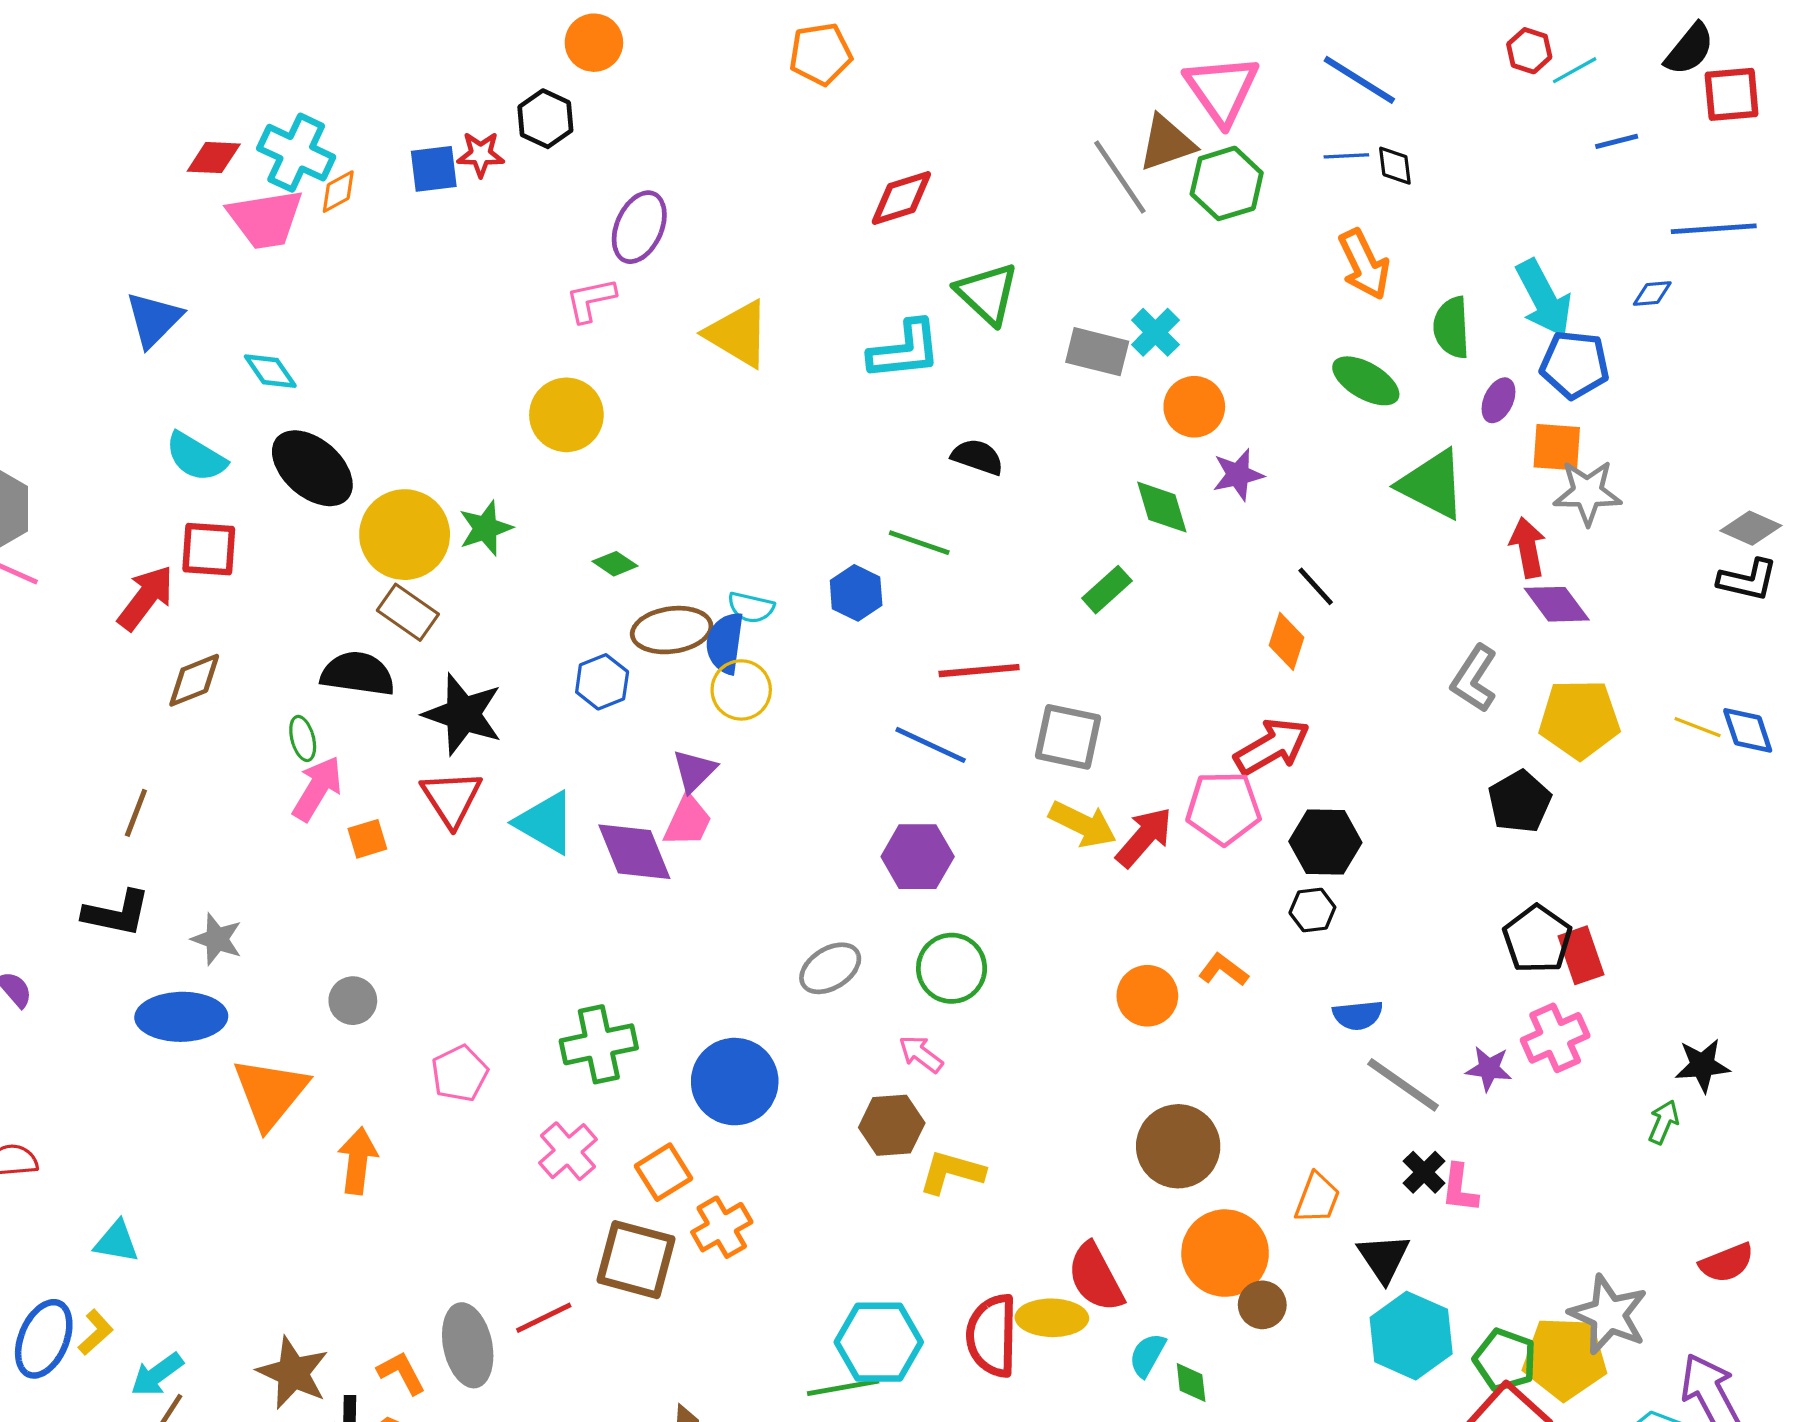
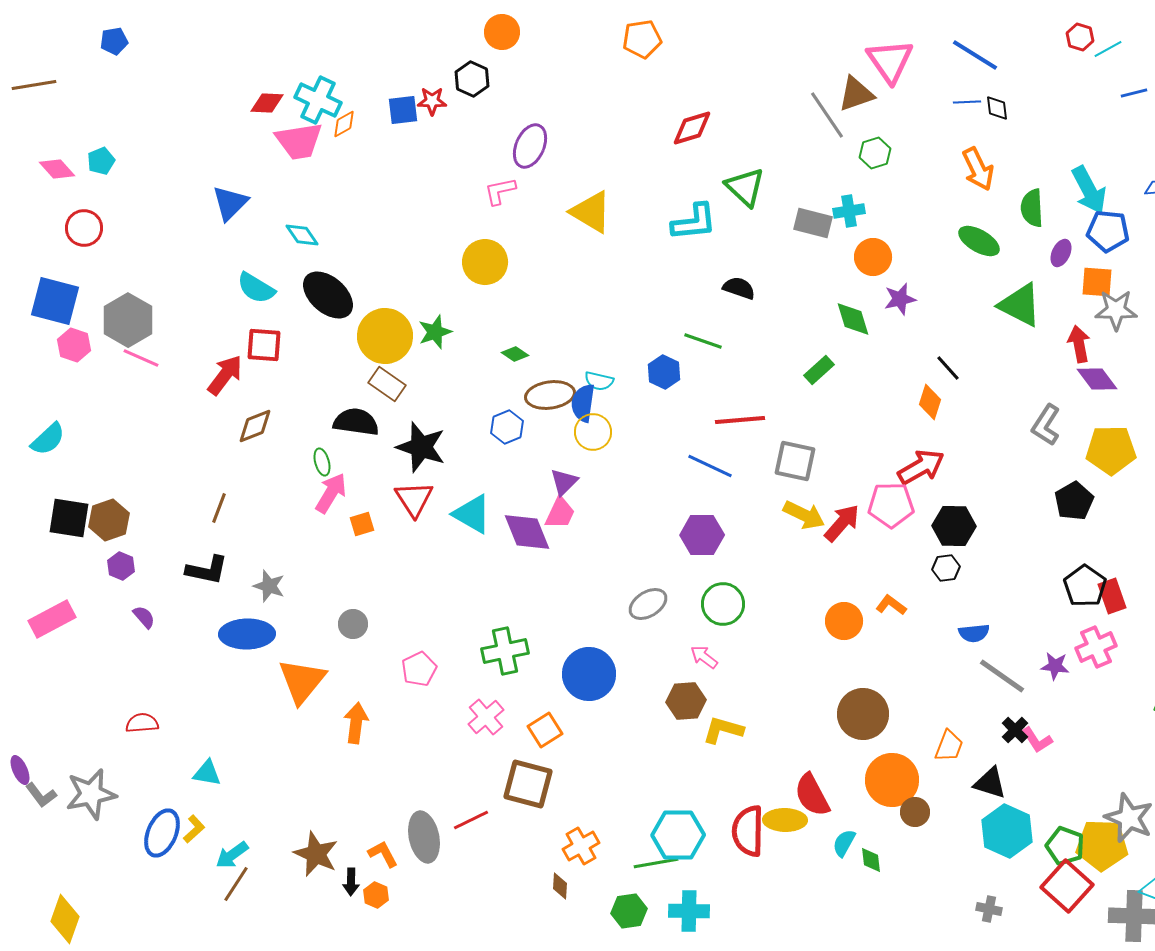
green hexagon: (1227, 183) -> (875, 153), moved, size x0.7
cyan cross: (1155, 332) -> (849, 211), turned 36
pink L-shape: (1460, 1188) -> (1037, 740), turned -40
orange cross: (722, 1227) -> (581, 846), moved
black triangle: (1384, 1258) -> (990, 783), turned -39

